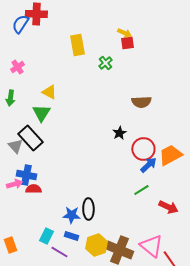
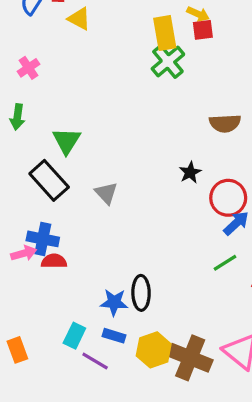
yellow rectangle: (77, 45) -> (165, 33), moved
green cross: (105, 63) -> (168, 62), size x1.5
yellow triangle: (49, 92) -> (79, 19), moved
gray triangle: (15, 146) -> (106, 193), moved

